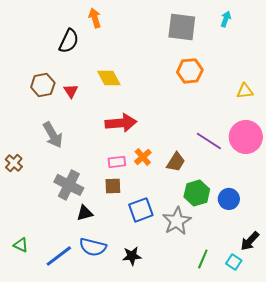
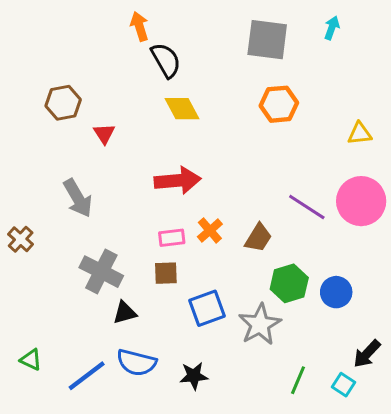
black semicircle: (69, 41) -> (166, 60), moved, turned -55
yellow diamond: (109, 78) -> (182, 109), moved
brown hexagon: (43, 85) -> (63, 103), moved

